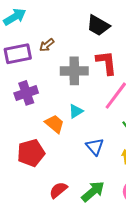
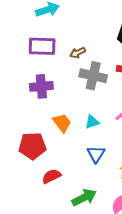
brown arrow: (47, 45) -> (78, 53), moved
cyan triangle: (76, 111) -> (92, 122), moved
red semicircle: (58, 190) -> (51, 176), moved

